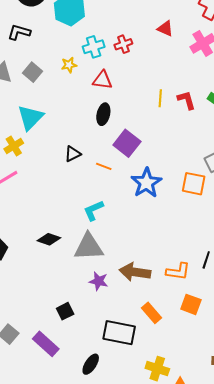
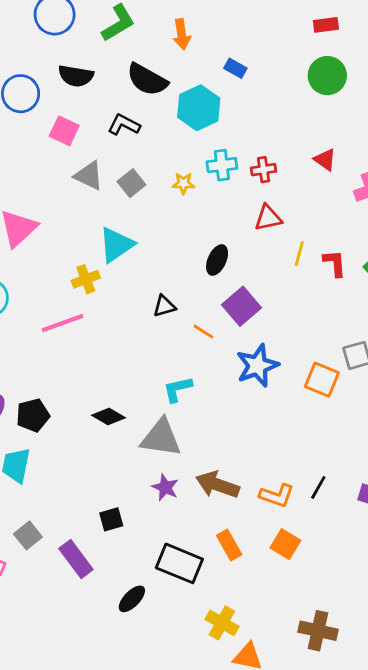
red triangle: (102, 80) -> (268, 218), moved, turned -30

